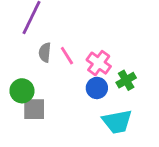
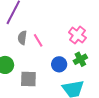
pink cross: (99, 63) -> (77, 35), moved
gray square: (34, 109) -> (28, 79), moved

